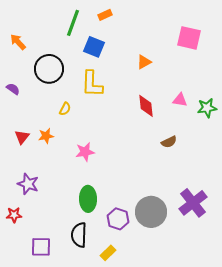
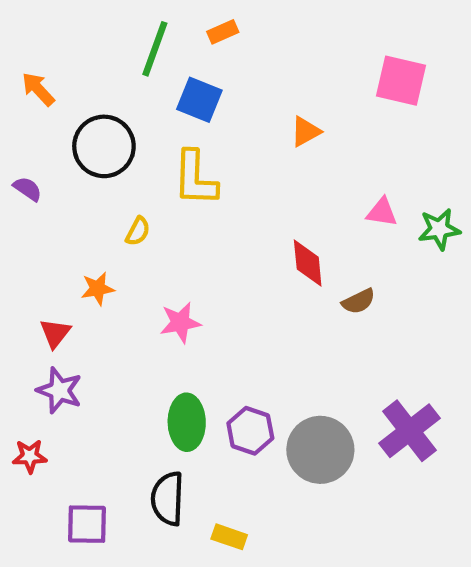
red diamond: (146, 106) -> (308, 263), moved
red triangle: (22, 137) -> (55, 333), moved
purple hexagon: (118, 219) -> (250, 431), moved
yellow rectangle: (108, 253) -> (229, 537), turned 63

